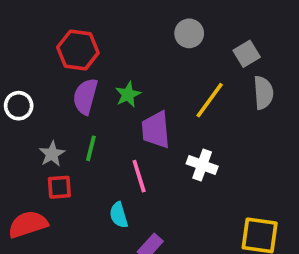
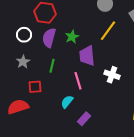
yellow line: (210, 100) -> (108, 31), moved
white circle: (19, 106) -> (24, 35), moved
gray star: (52, 154) -> (23, 62), moved
cyan semicircle: (119, 215) -> (67, 102), turned 56

